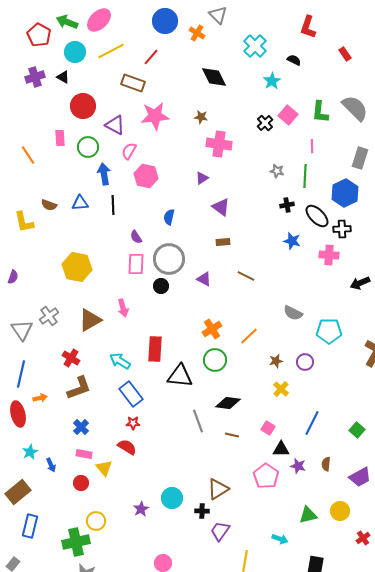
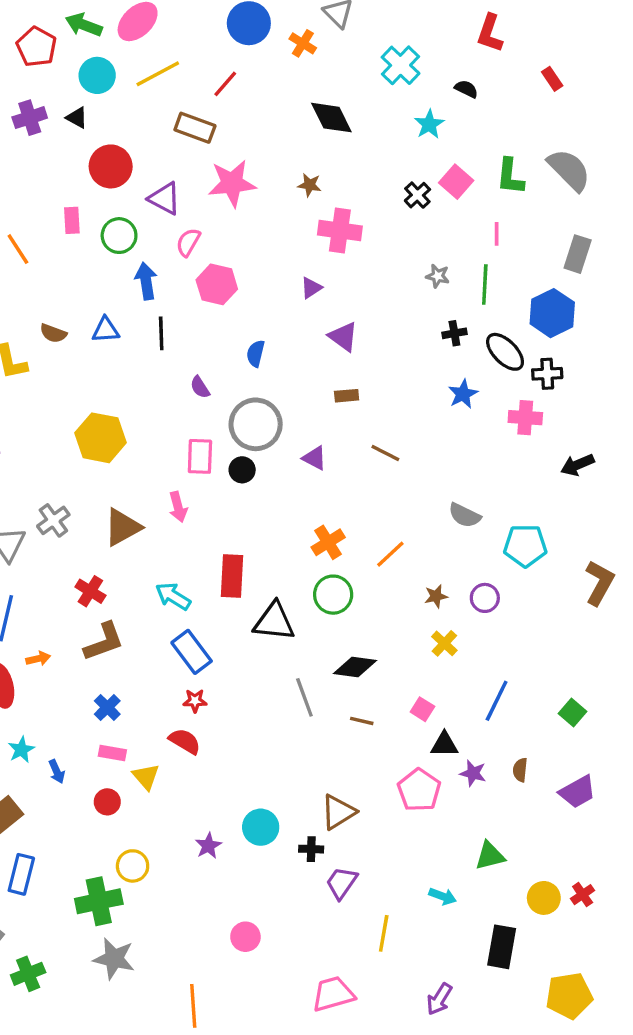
blue star: (292, 241) -> (463, 394), turned 30
pink rectangle: (136, 264) -> (200, 456), moved
yellow circle: (340, 511) -> (544, 898), moved

